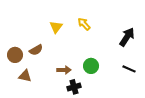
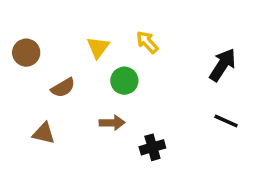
brown circle: (15, 55) -> (26, 53), moved
green circle: (91, 66) -> (124, 81), moved
black cross: (74, 87) -> (152, 147), moved

